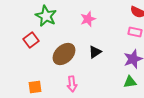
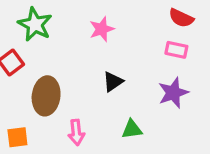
brown ellipse: (64, 54) -> (46, 96), moved, turned -40
green triangle: (130, 82) -> (132, 129), moved

